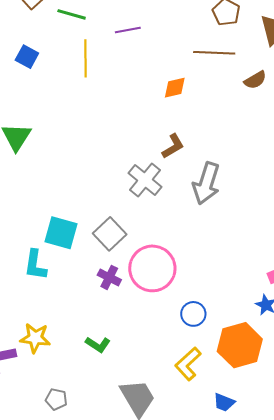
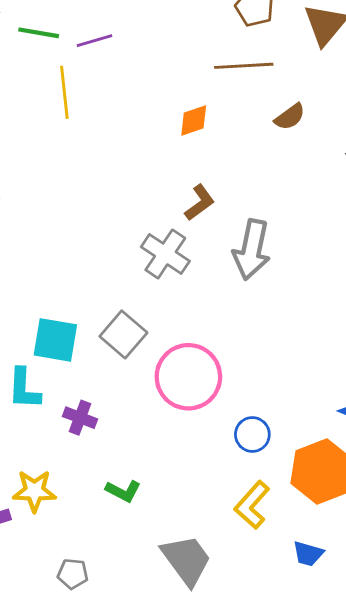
purple line: (128, 30) -> (95, 41), moved
brown semicircle: (255, 80) -> (290, 117), moved
purple cross: (109, 277) -> (80, 418), moved

